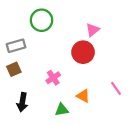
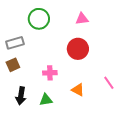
pink triangle: (93, 30) -> (82, 19), moved, turned 32
pink cross: (53, 78) -> (50, 73), turned 32
green triangle: (62, 110) -> (46, 100), moved

